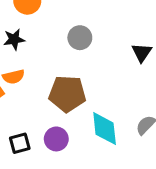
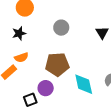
purple circle: (56, 139) -> (46, 88), moved

